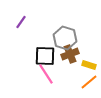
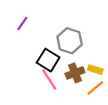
brown cross: (70, 54) -> (75, 73), moved
black square: (45, 56) -> (48, 60), turned 30

